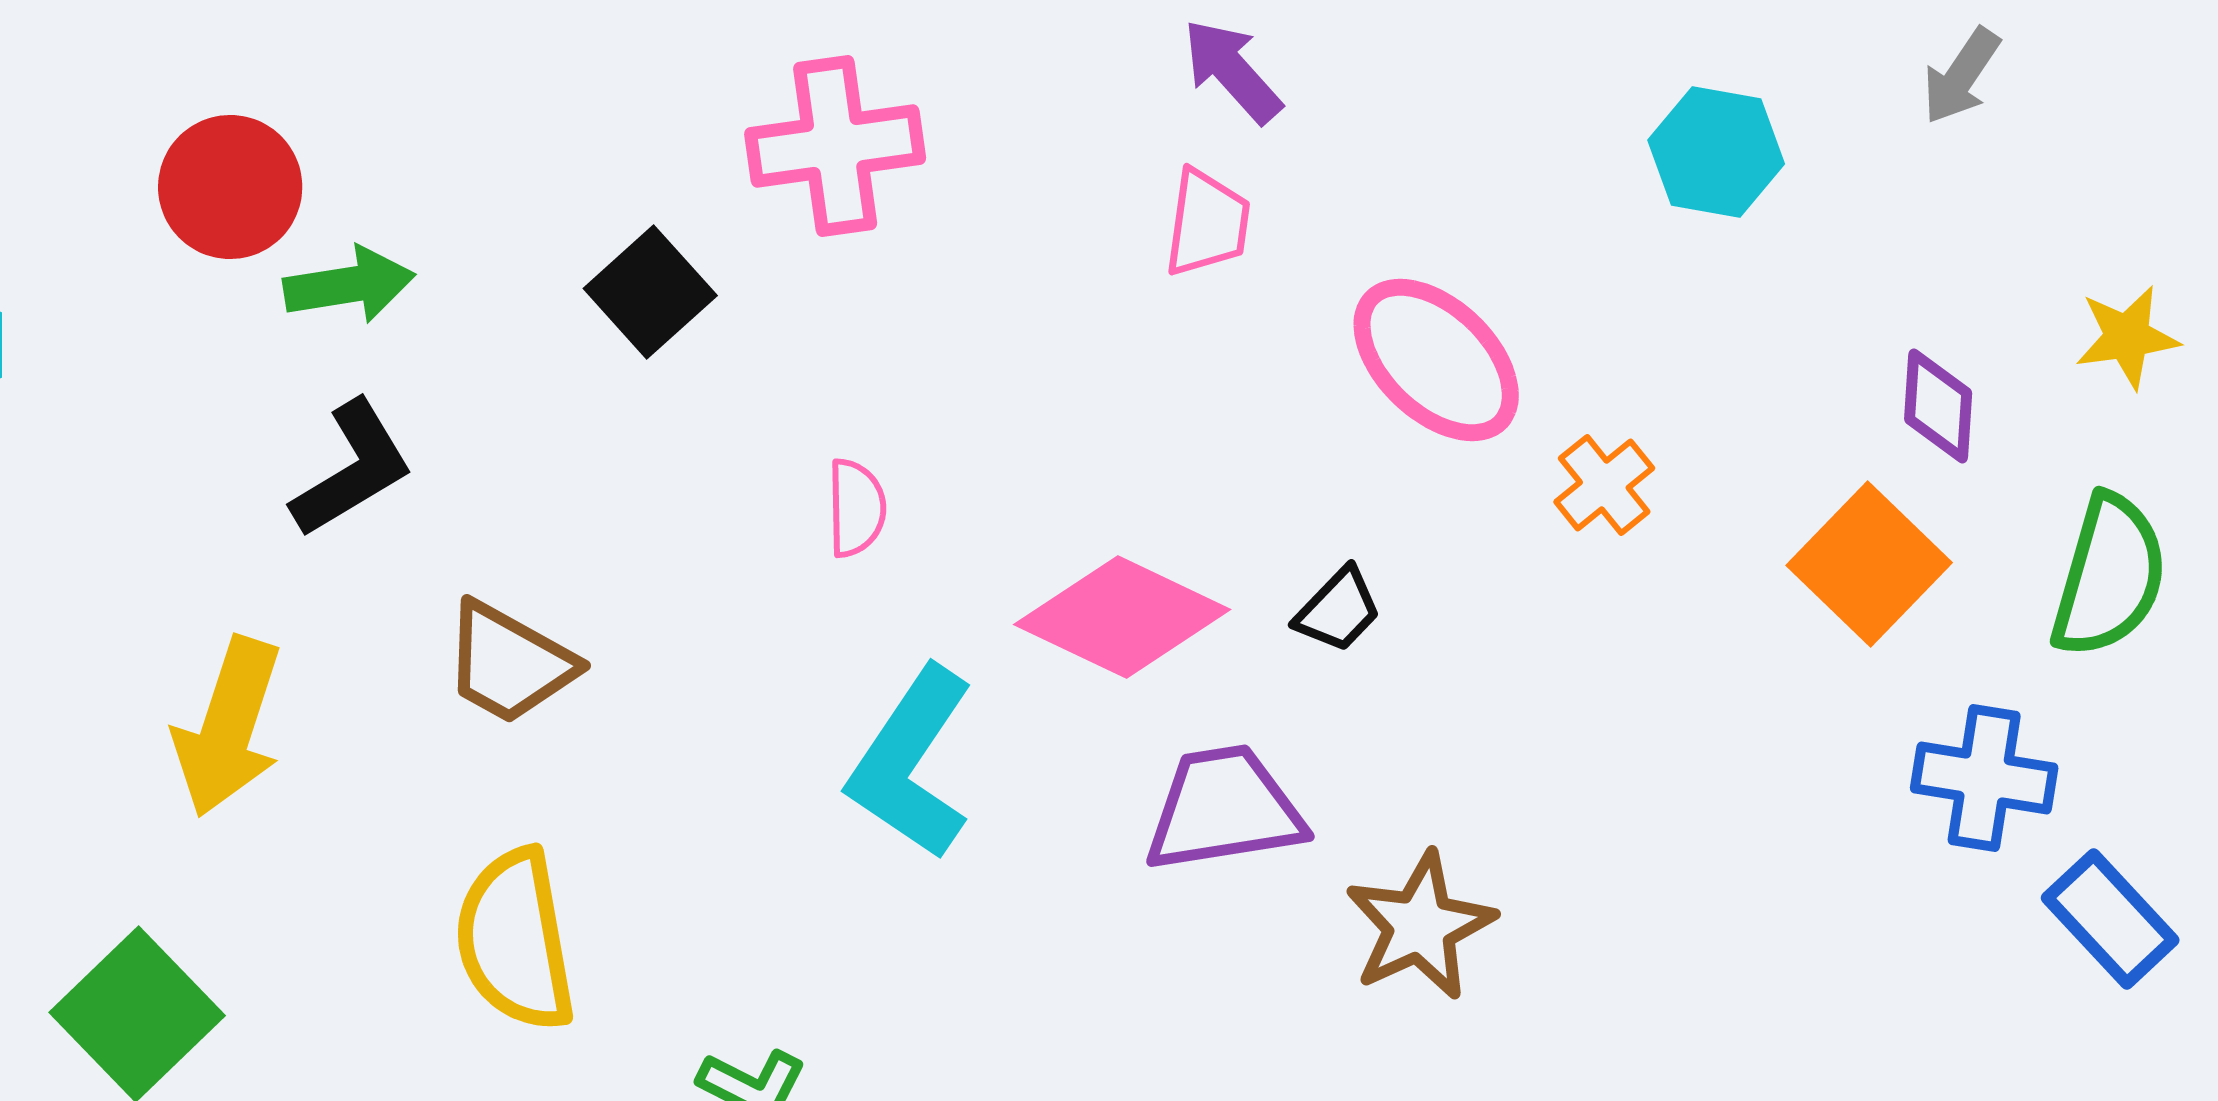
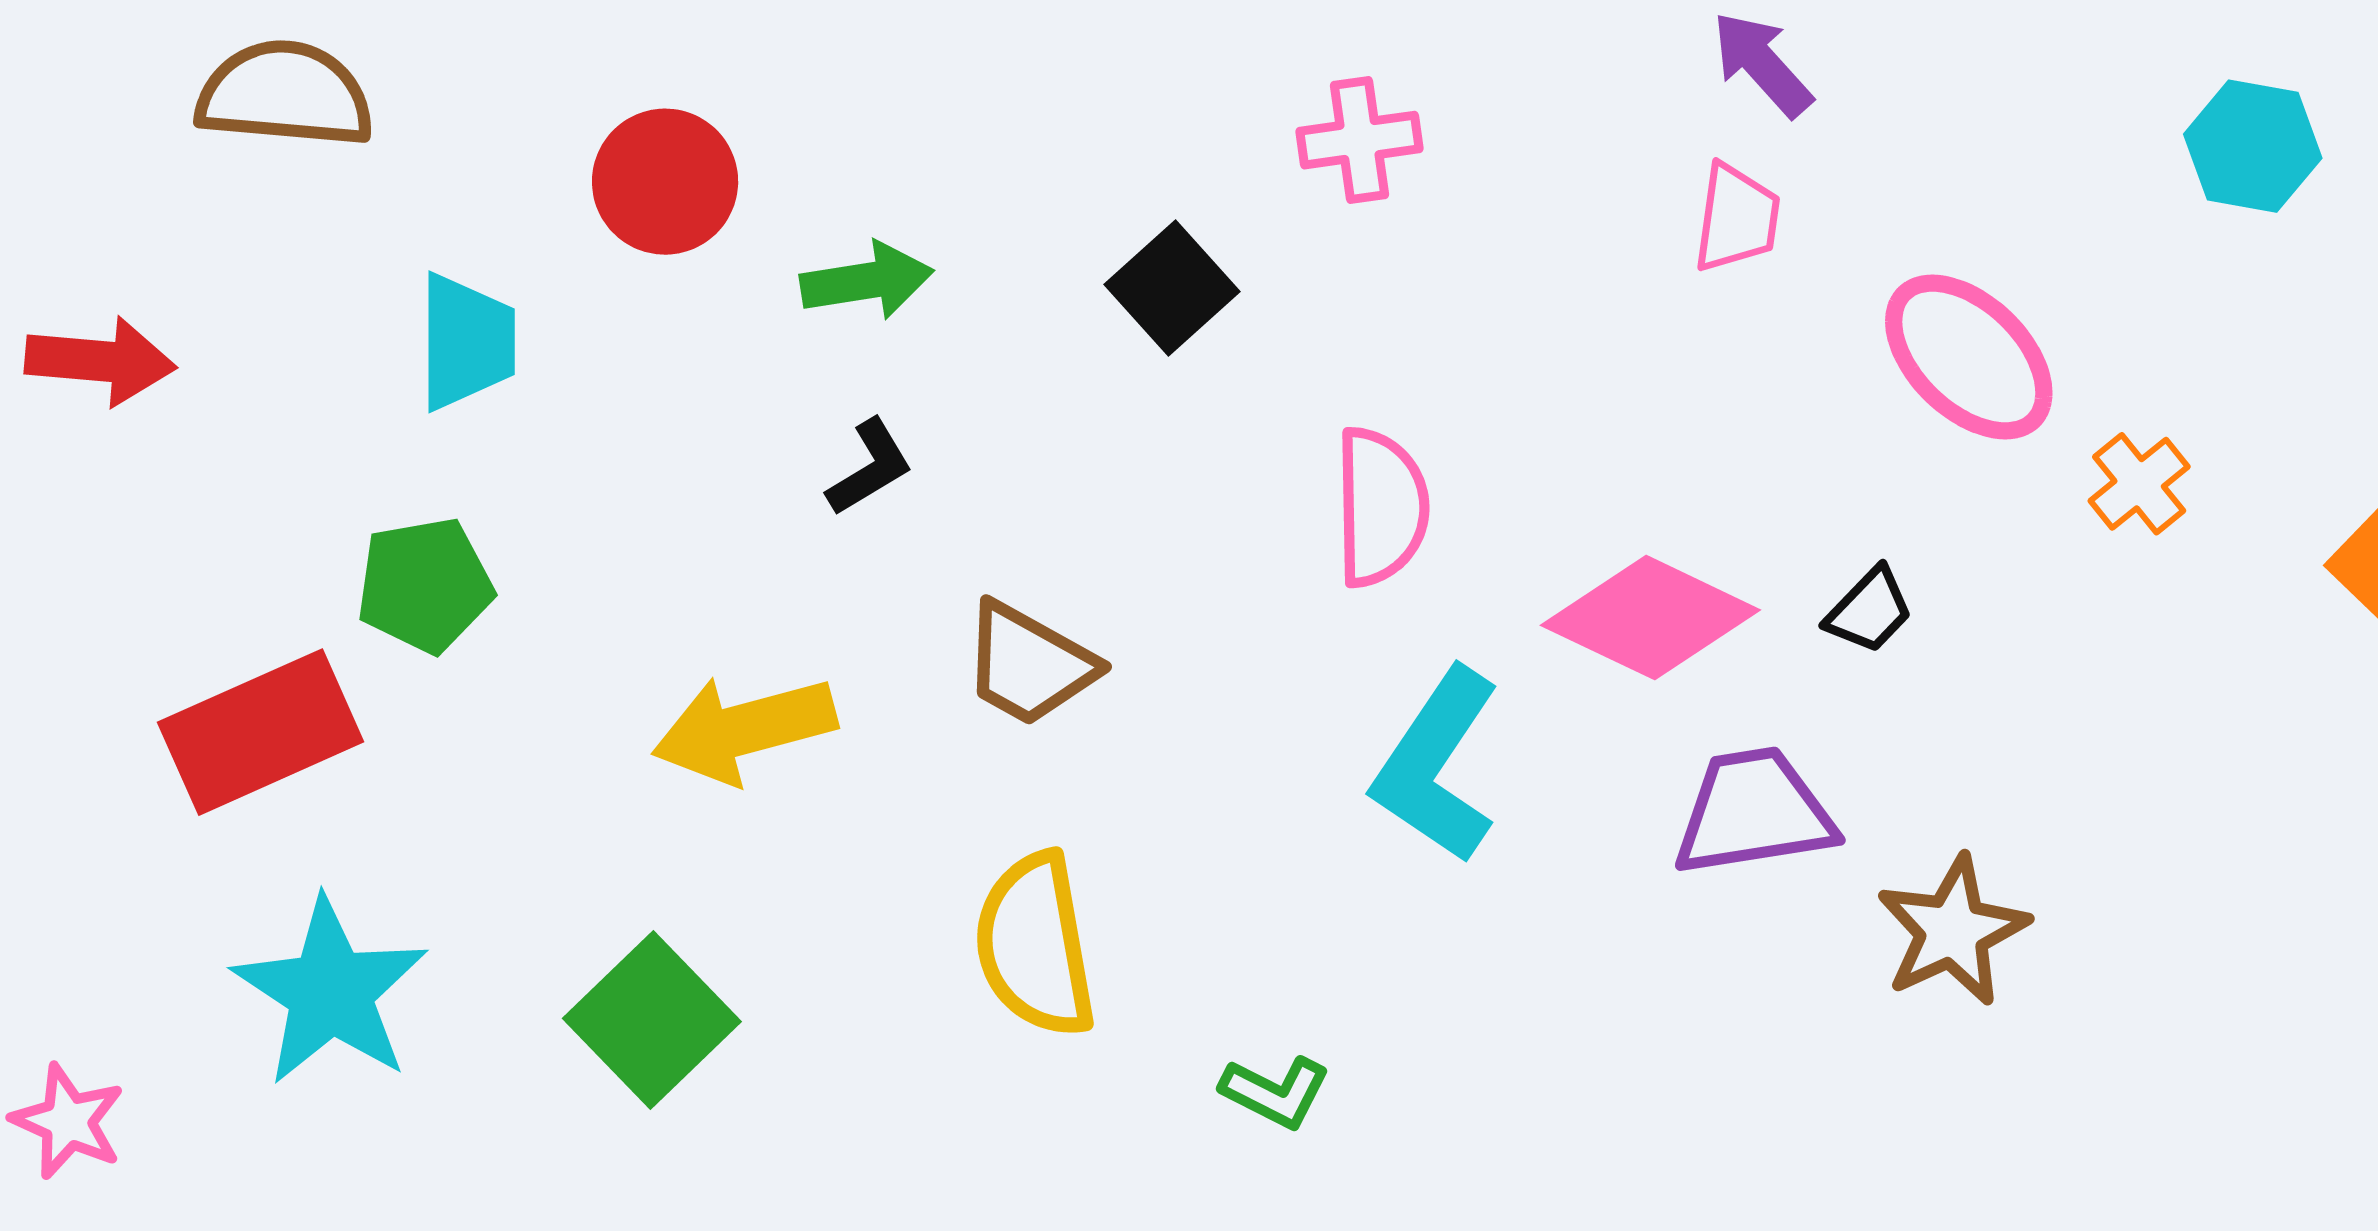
pink cross: (835, 146) -> (1360, 140), size x0.7
red circle: (230, 187) -> (665, 182), moved
black L-shape: (352, 469) -> (870, 468), size x0.7
pink semicircle: (856, 508) -> (1381, 507), size x1.6
yellow arrow: (228, 727) -> (744, 729), turned 57

